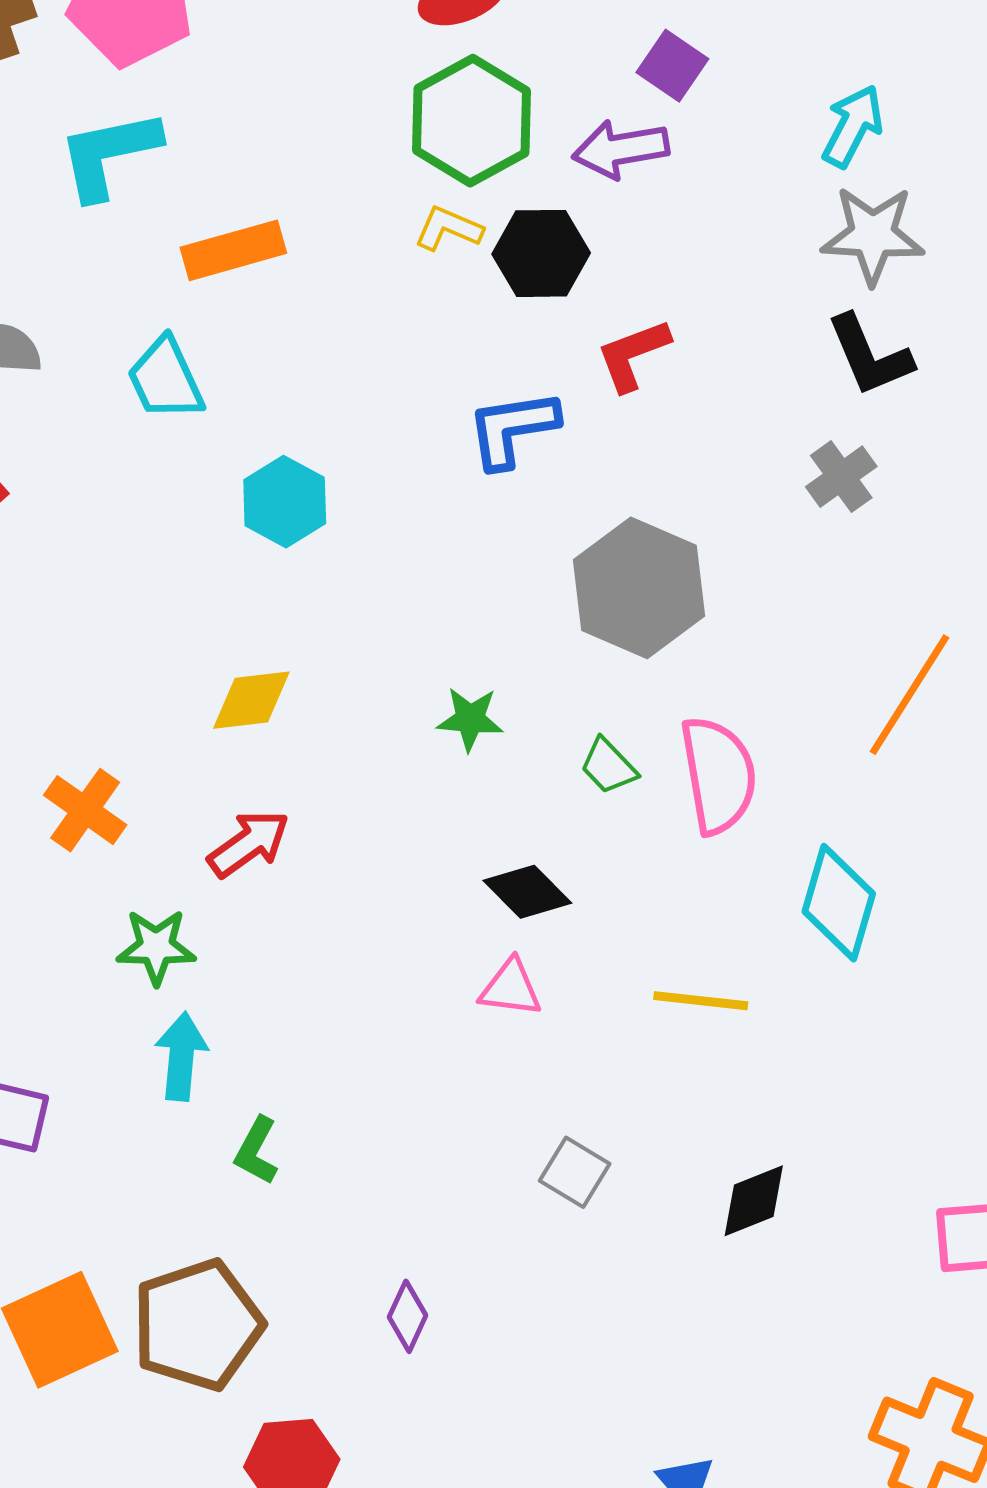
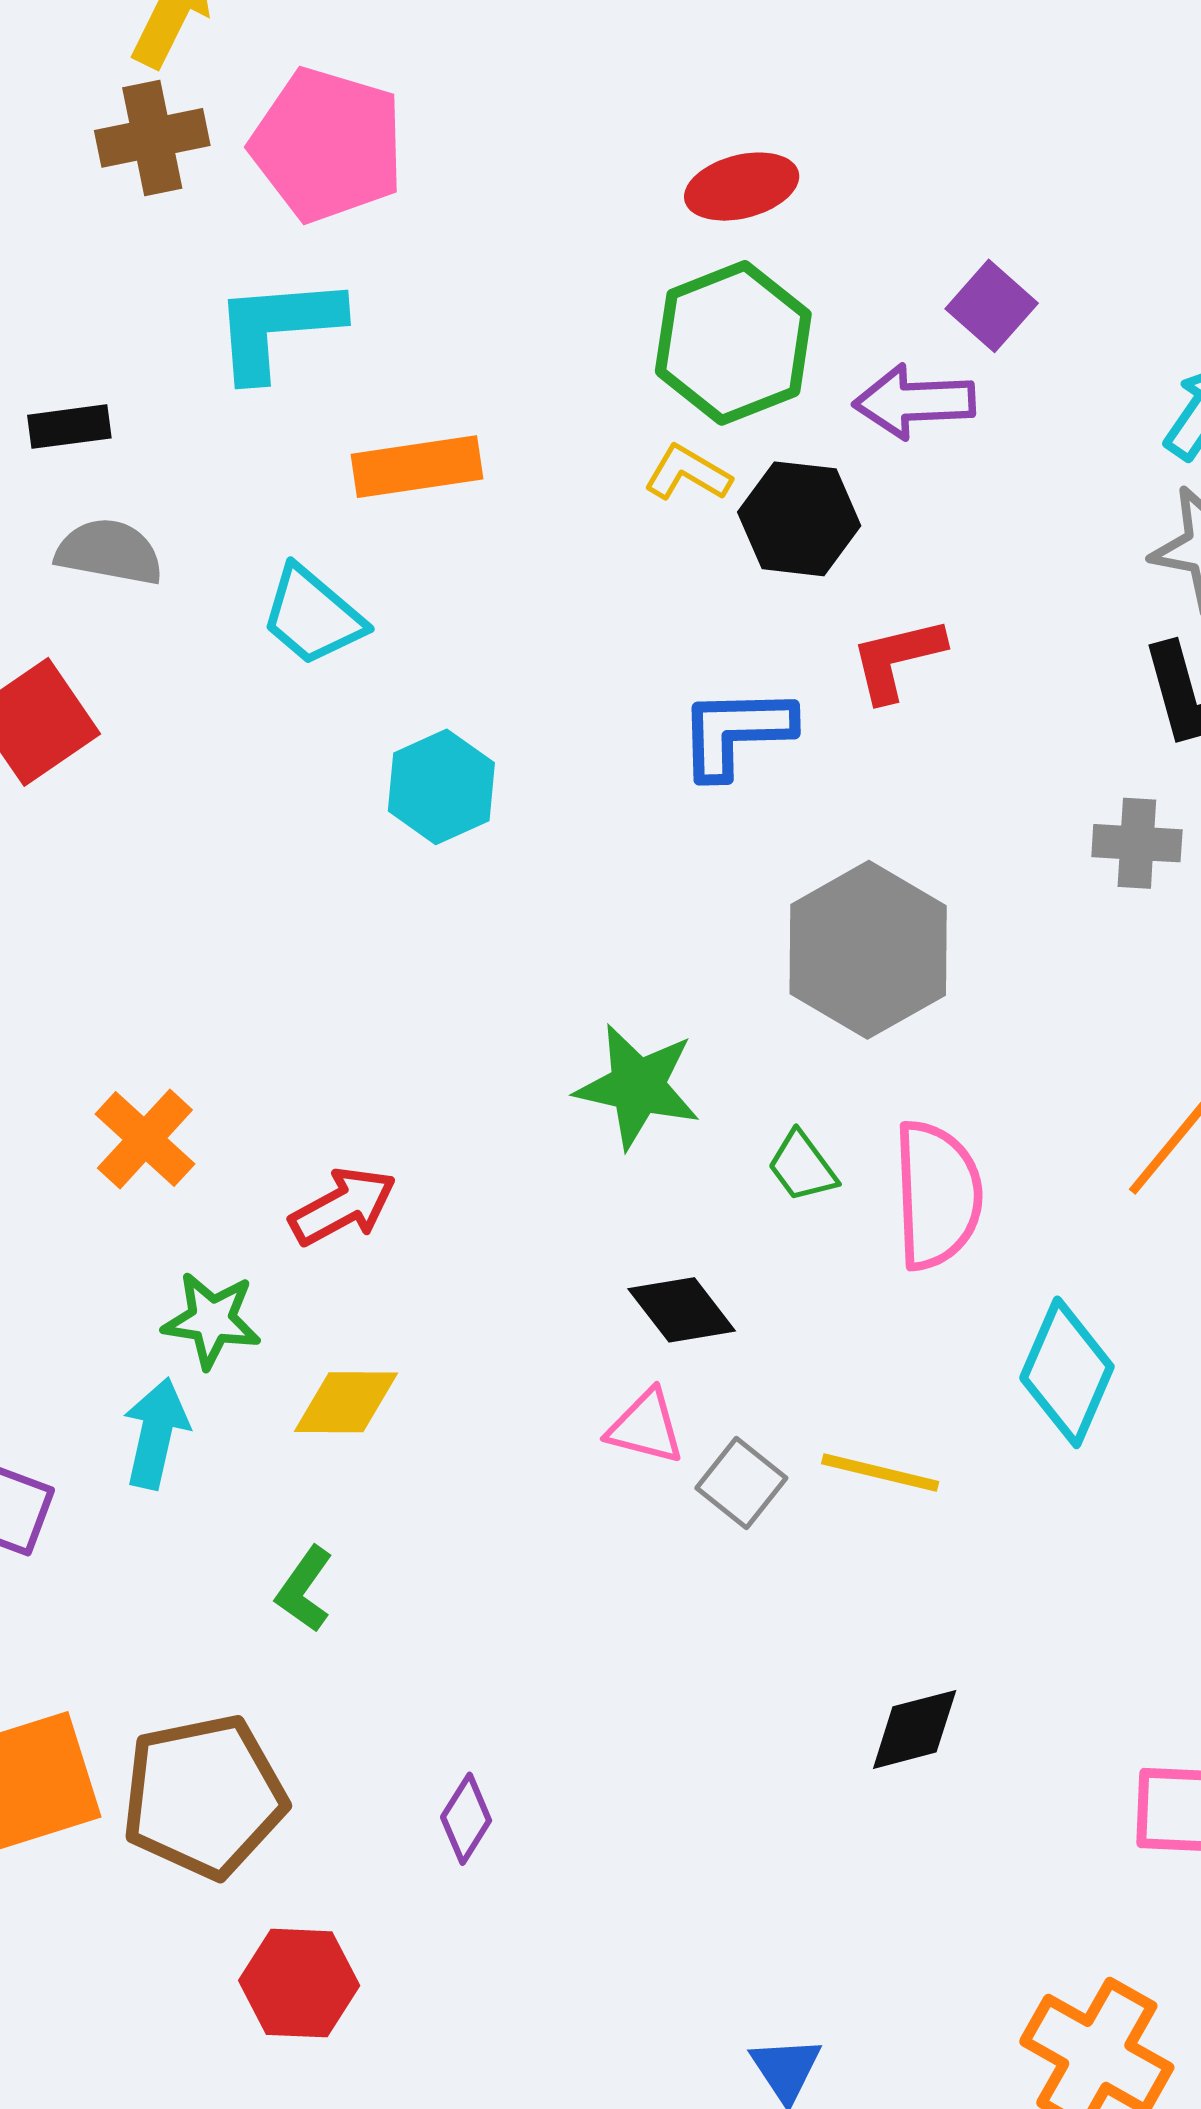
cyan trapezoid: (166, 379) -> (312, 616), turned -32
gray cross: (841, 477) -> (1137, 843), turned 32
yellow diamond: (251, 700) -> (346, 1402), moved
green star: (470, 719) -> (638, 1086), size x1.5
cyan arrow: (181, 1056) -> (156, 1433), moved
gray square: (575, 1172) -> (741, 1483), moved

